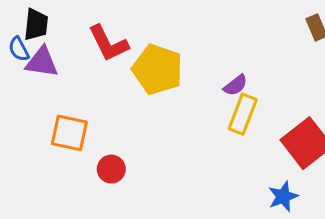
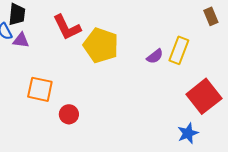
purple triangle: (42, 62) -> (21, 40), size x0.7
yellow rectangle: (243, 114) -> (179, 50), moved

